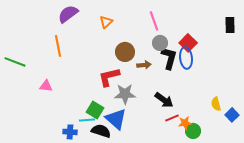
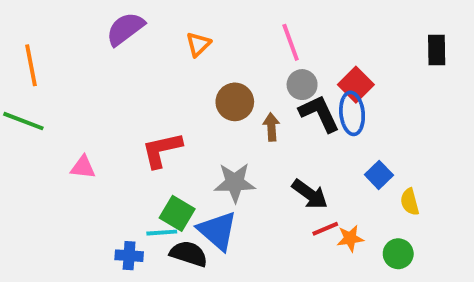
orange line: (58, 46) -> (31, 65), moved
black L-shape: (169, 58) -> (319, 113), turned -40
brown arrow: (144, 65) -> (271, 127), turned -88
red L-shape: (109, 77) -> (162, 150), moved
blue square: (232, 115) -> (379, 175), moved
green circle: (193, 131) -> (398, 254), moved

